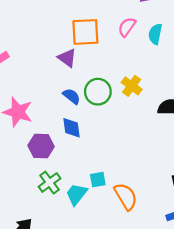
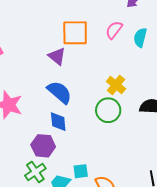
green circle: (98, 92) -> (108, 110), moved
blue semicircle: (72, 96) -> (60, 92), size x1.5
purple hexagon: (41, 146) -> (43, 146), moved

